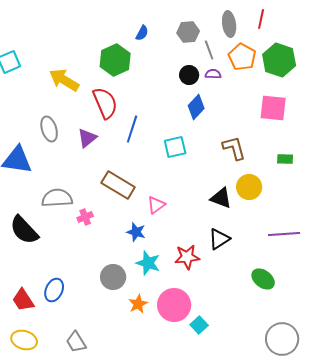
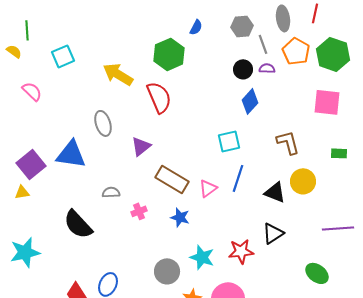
blue line: (132, 129) -> (238, 178), moved
purple triangle: (87, 138) -> (141, 146), moved
gray semicircle: (57, 198) -> (111, 192), size x0.6
pink triangle: (156, 205) -> (208, 188), moved
blue star: (136, 232) -> (180, 217), moved

